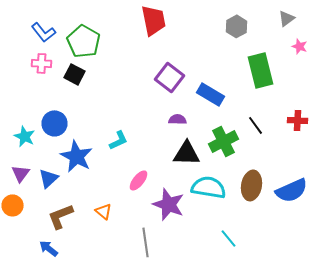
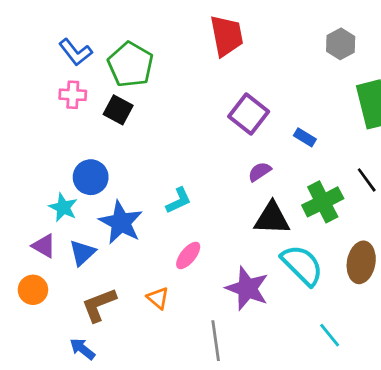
blue rectangle: (210, 94) -> (305, 137), size x0.6
purple semicircle: (178, 119) -> (260, 172), turned -36
cyan star: (24, 136) -> (63, 207), moved
purple triangle: (20, 173) -> (44, 246), turned -36
pink ellipse: (138, 180) -> (188, 255), moved
cyan semicircle: (208, 187) -> (302, 265), turned 36

